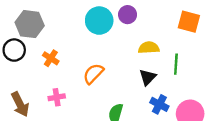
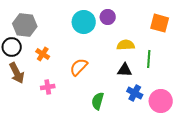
black triangle: (148, 77) -> (125, 70), turned 49
brown arrow: (20, 104) -> (17, 73), moved

